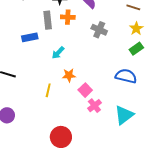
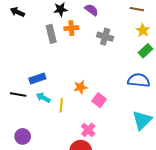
blue rectangle: (30, 37) -> (37, 78), moved
cyan arrow: (58, 53) -> (43, 98), moved, turned 80
pink cross: (94, 106) -> (88, 130), moved

